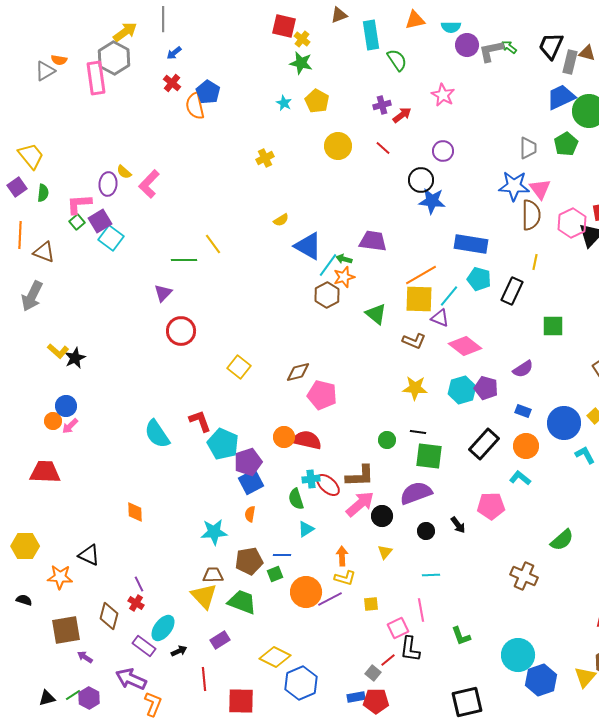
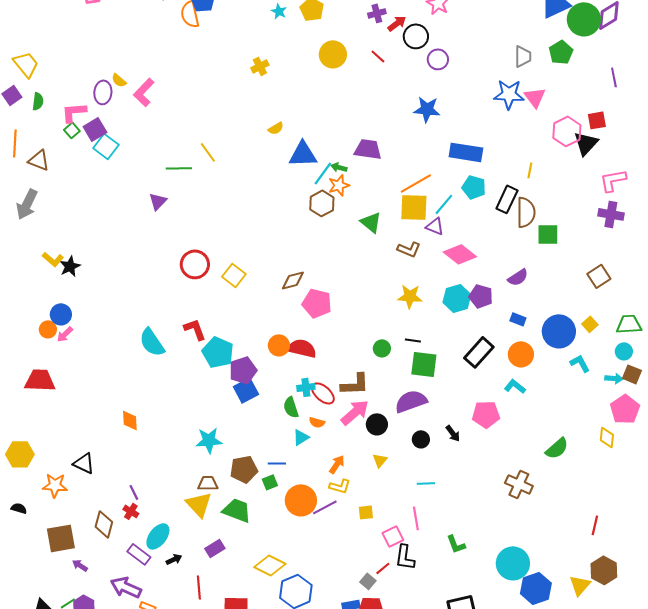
black circle: (421, 180) -> (416, 36), moved
brown semicircle: (531, 215) -> (526, 212), moved
blue triangle: (308, 246) -> (303, 154), turned -32
red circle: (181, 331) -> (195, 264), moved
orange semicircle: (250, 514) -> (317, 422), moved, turned -84
orange arrow: (342, 556) -> (337, 464), turned 36

